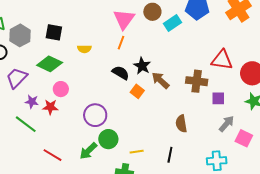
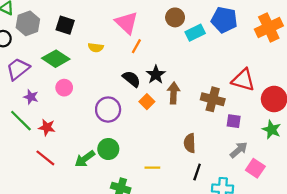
pink triangle: (124, 19) -> (127, 23), moved, turned -30
brown arrow: (160, 80) -> (174, 93), turned 42
red star: (50, 107) -> (47, 127), moved
purple circle: (95, 115) -> (108, 110), moved
yellow line: (137, 152) -> (152, 168), moved
black line: (170, 155) -> (197, 172), moved

